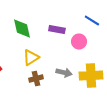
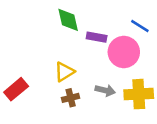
green diamond: (22, 29) -> (68, 20), moved
pink circle: (79, 42) -> (124, 52), size x1.6

